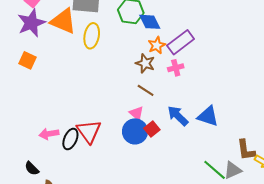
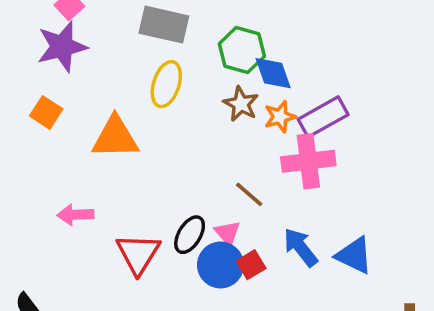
orange triangle: (63, 21) -> (115, 137), moved, turned -32
brown star: (145, 63) -> (241, 104), moved
pink cross: (176, 68) -> (308, 161), size x1.8
pink arrow: (49, 134) -> (75, 215), moved
black ellipse: (70, 139) -> (190, 235), moved

